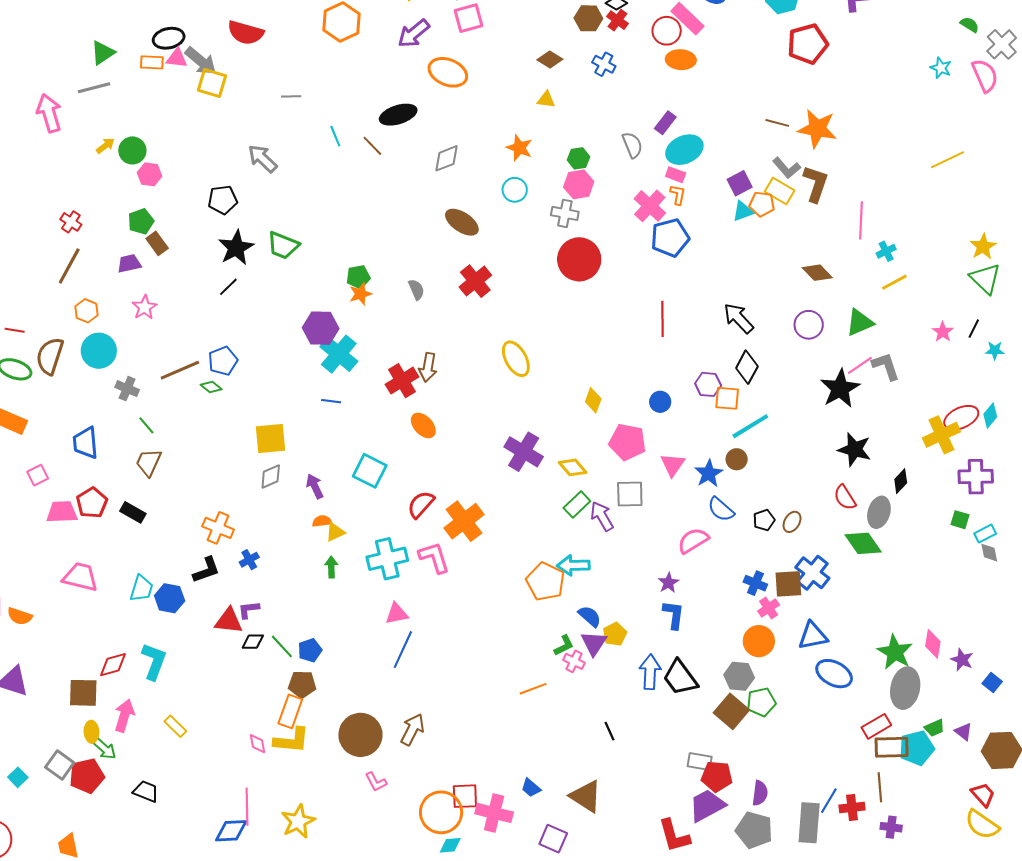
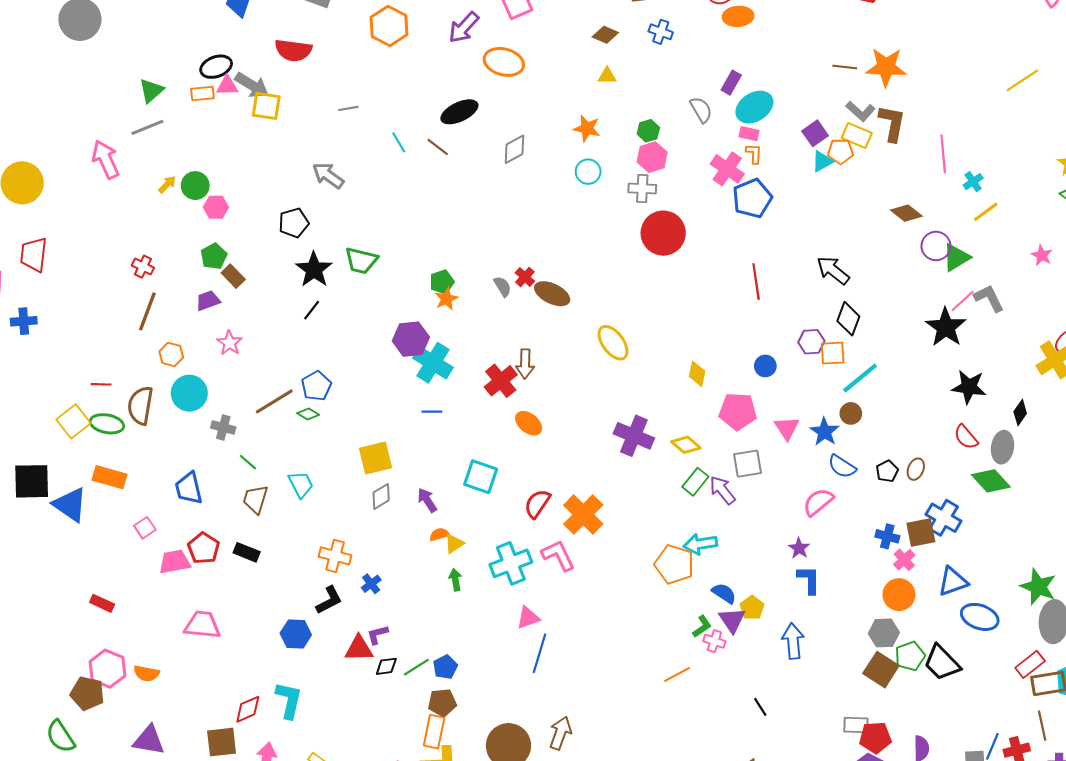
brown ellipse: (462, 222) -> (552, 294), moved
red cross: (475, 281) -> (525, 277), moved, size x0.6
purple circle: (809, 325) -> (936, 246), moved
cyan trapezoid: (141, 588) -> (301, 484), moved, turned -36
green line: (282, 646) -> (416, 667), turned -72
black trapezoid: (680, 678) -> (942, 663), moved

